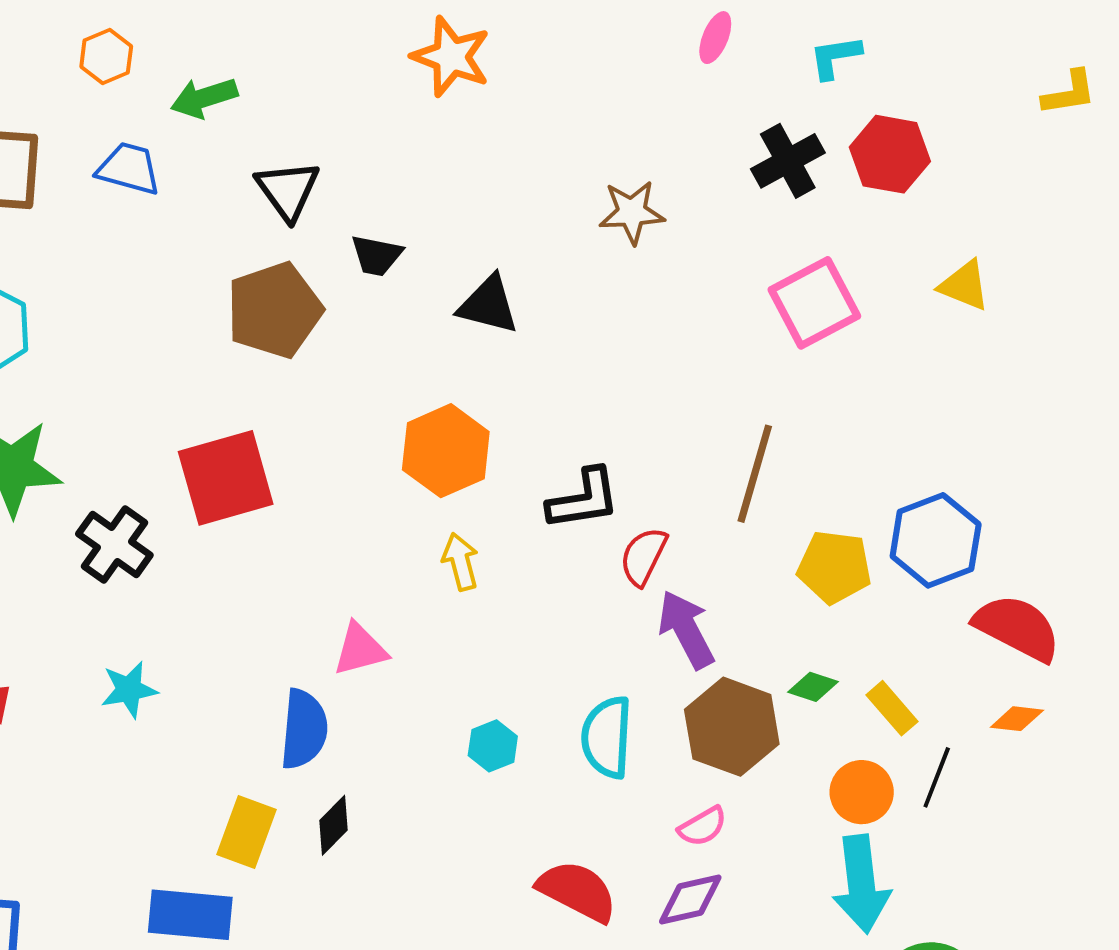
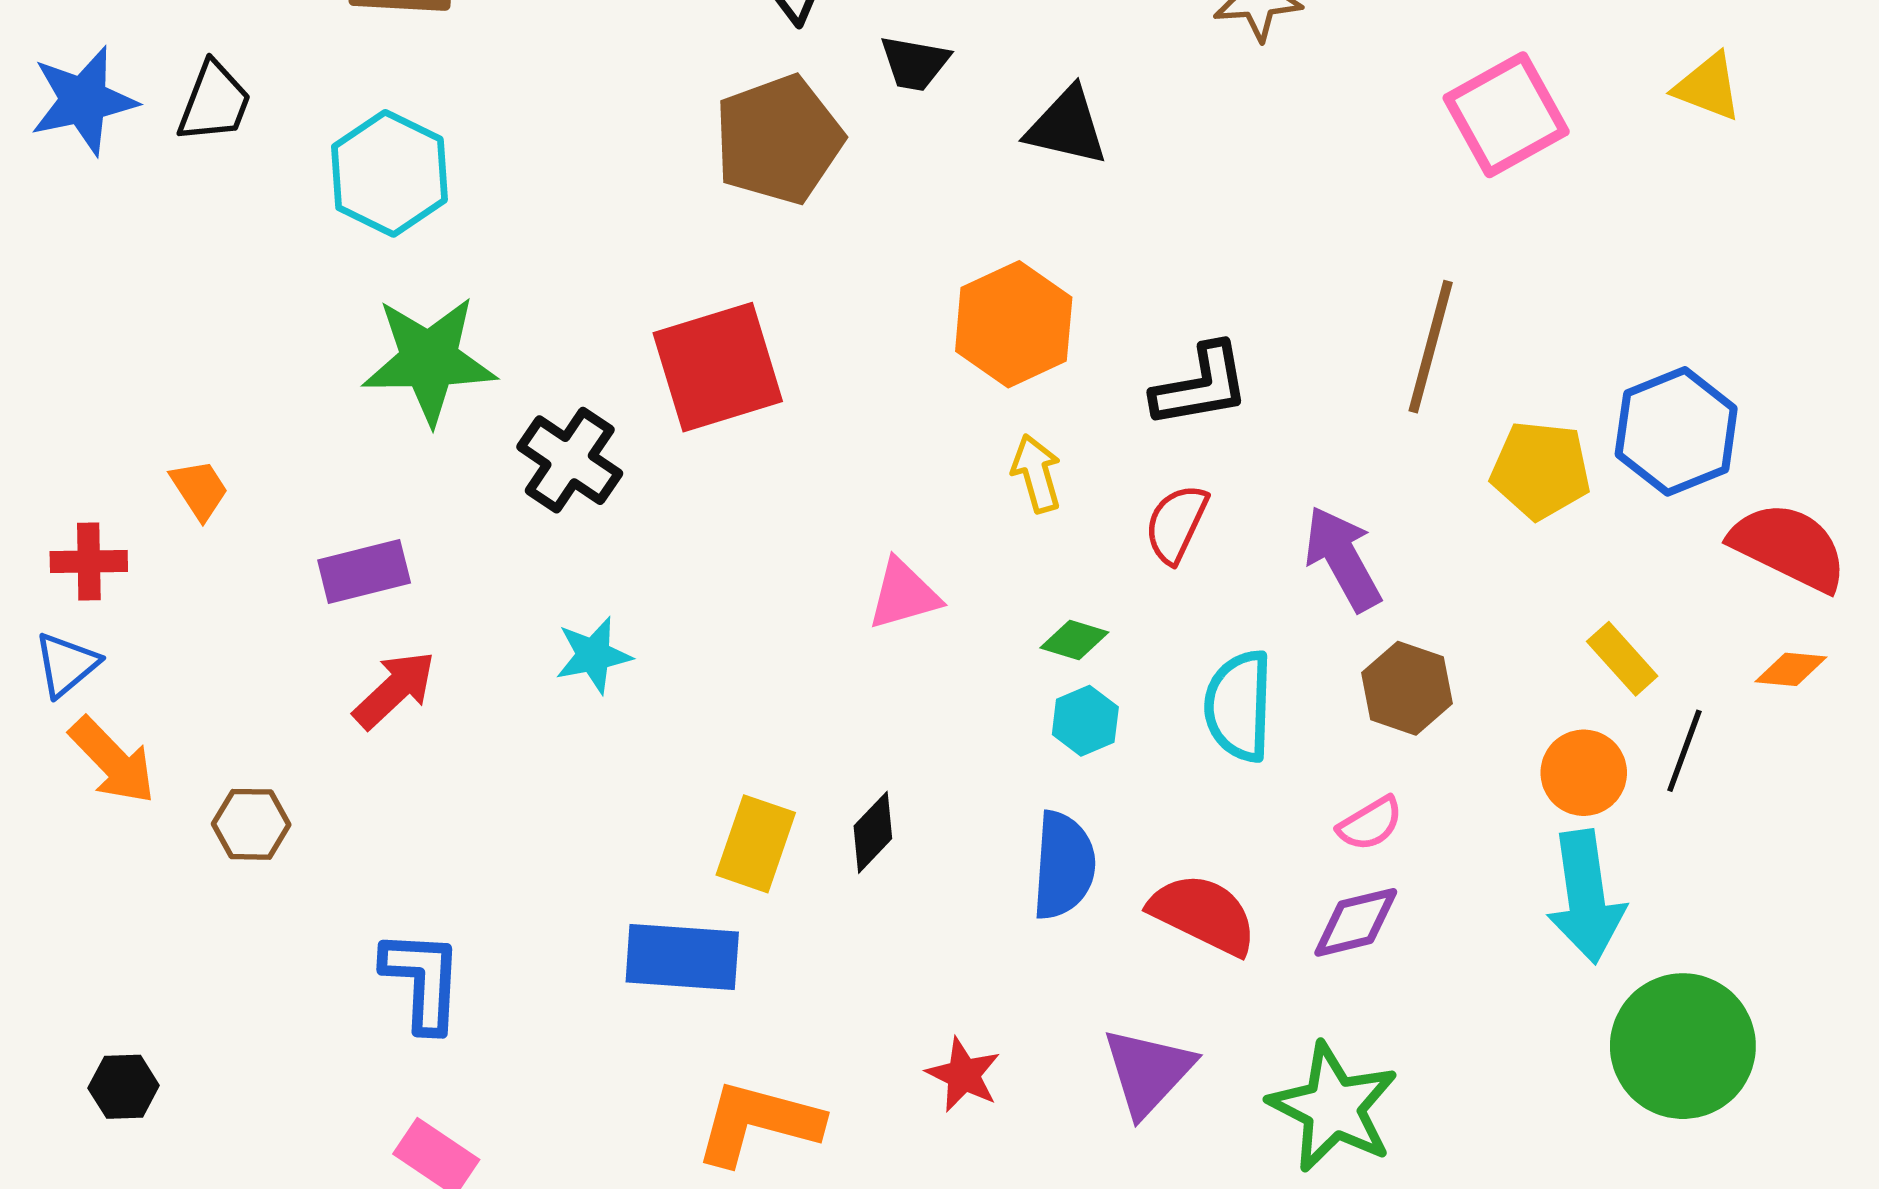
red semicircle: (643, 556) -> (1176, 524), moved
green diamond: (813, 687) -> (1074, 640), moved
brown hexagon: (732, 727) -> (1407, 688), size x0.7
blue semicircle: (304, 729) -> (1064, 865), moved

